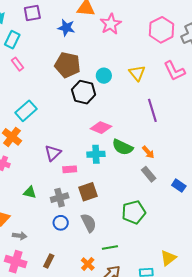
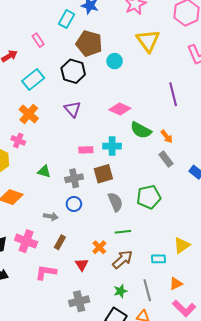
cyan rectangle: (12, 40) -> (66, 19), moved
yellow triangle: (137, 73) -> (148, 41), moved, size x1.4
cyan circle: (104, 76) -> (115, 61), moved
black hexagon: (84, 92) -> (73, 71), moved
cyan rectangle: (26, 111) -> (33, 80), moved
purple triangle: (53, 153) -> (73, 109), moved, turned -30
cyan cross: (96, 154) -> (112, 146), moved
gray semicircle: (89, 223) -> (115, 202), moved
gray arrow: (20, 236) -> (51, 216), moved

